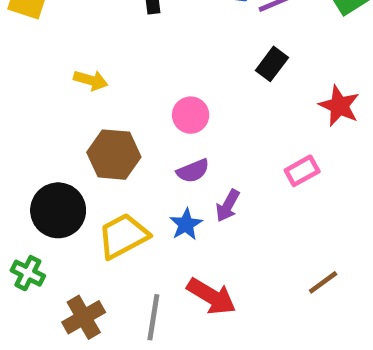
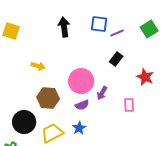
pink circle: (191, 115) -> (81, 81), size x1.6
pink rectangle: (302, 171) -> (129, 105), turned -64
purple arrow: (228, 206) -> (102, 93), moved

